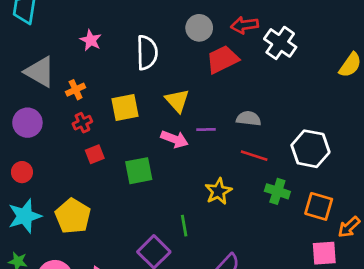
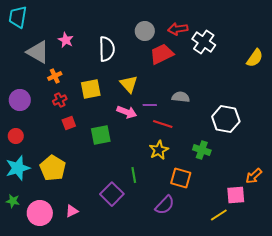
gray triangle: (40, 72) -> (38, 52), moved
red line: (254, 156) -> (163, 124), moved
orange square: (319, 206) -> (181, 178), moved

